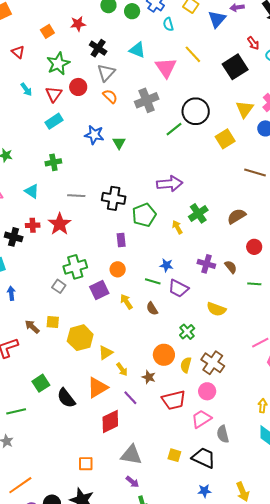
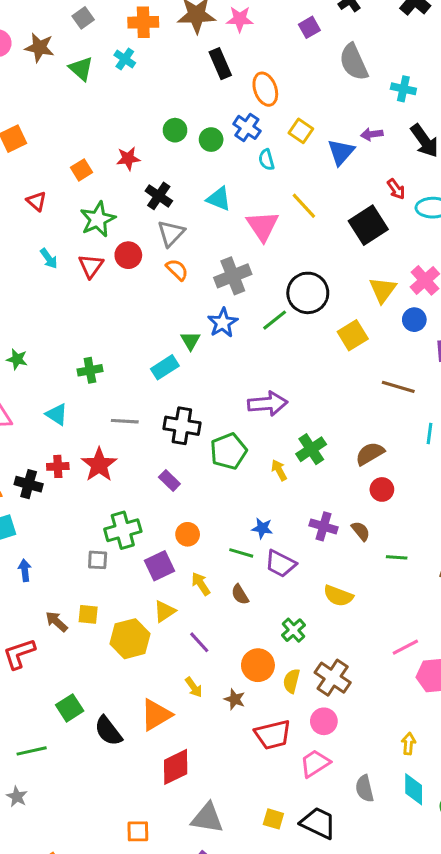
cyan rectangle: (54, 121) -> (165, 367), moved
blue star: (94, 135) -> (223, 323), moved, turned 30
purple rectangle: (121, 240) -> (169, 480), moved, turned -40
red circle: (254, 247) -> (382, 489), moved
gray square: (59, 286) -> (98, 560), turned -32
yellow triangle: (106, 353) -> (165, 611), moved
purple line: (130, 398) -> (199, 642), moved
gray semicircle: (223, 434) -> (365, 789), moved

